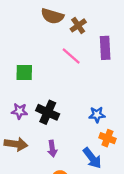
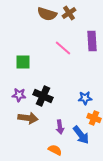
brown cross: (78, 25) -> (69, 13), moved
brown arrow: (16, 144) -> (28, 118), moved
purple arrow: (52, 149) -> (60, 127), moved

